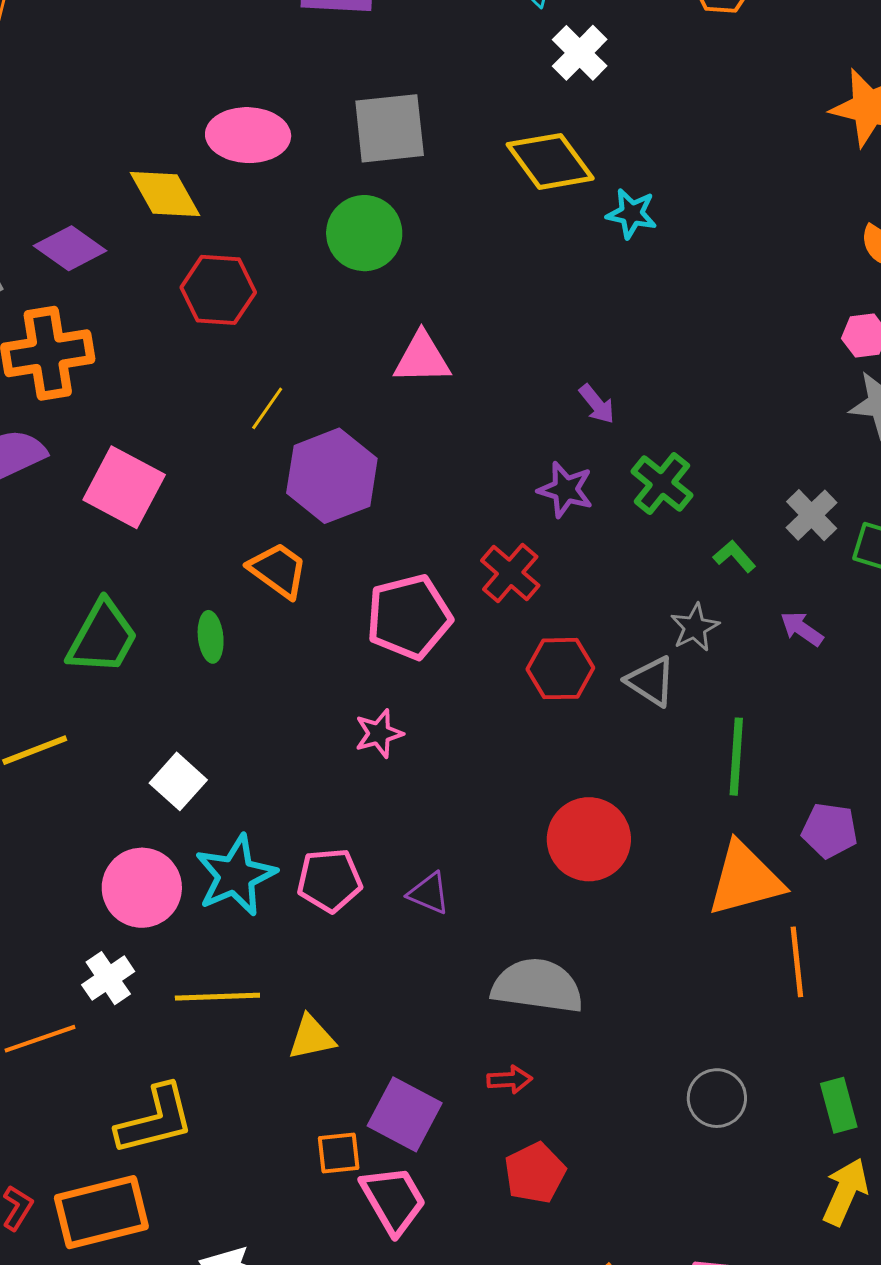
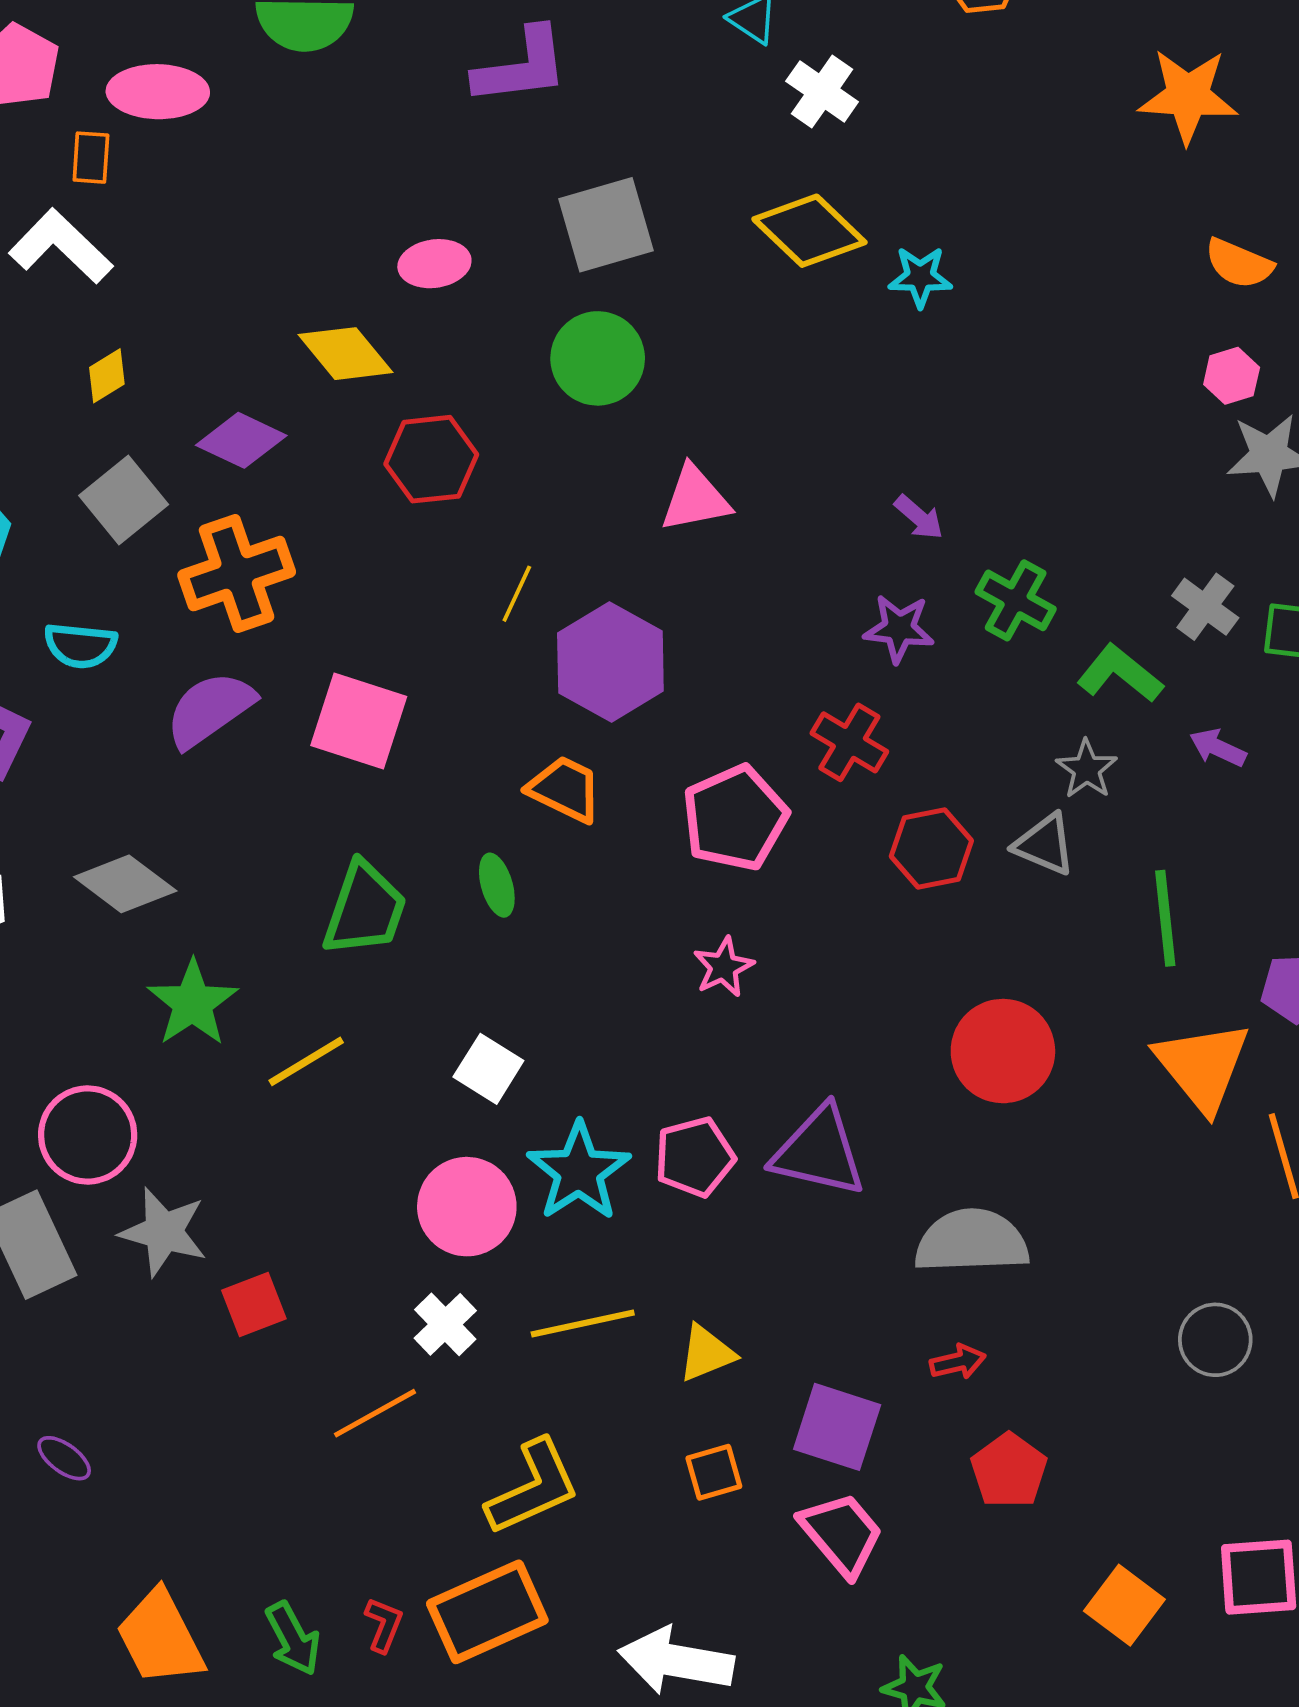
pink ellipse: (248, 135) -> (434, 264), size x0.7
green L-shape: (734, 556) -> (1120, 674), size x1.6
orange triangle: (745, 879) -> (1202, 1066), turned -44
purple triangle: (429, 893) -> (819, 1151), size x1.8
orange square: (339, 1153) -> (714, 1472), moved

